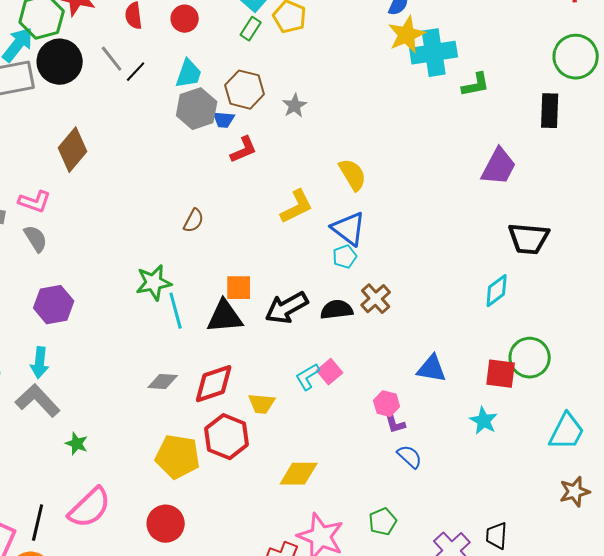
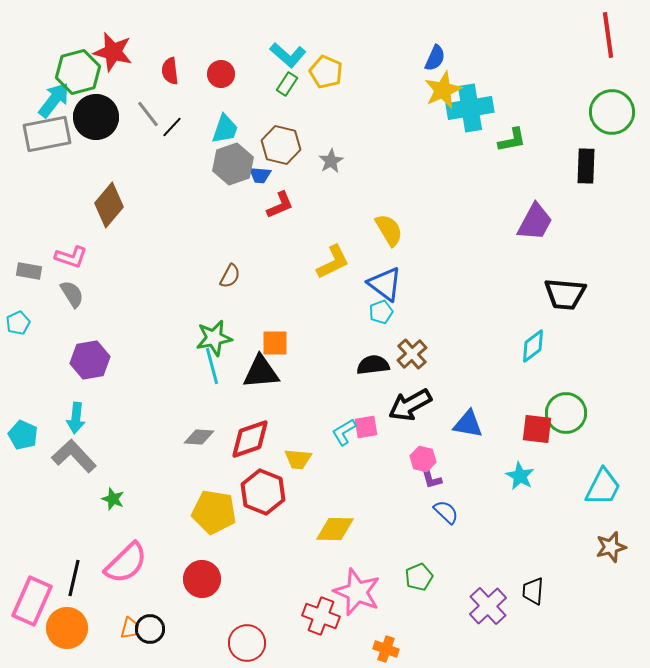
green star: (154, 283) -> (214, 338), moved
black arrow: (287, 308) -> (410, 405), moved
pink square: (330, 372) -> (366, 427), turned 30

